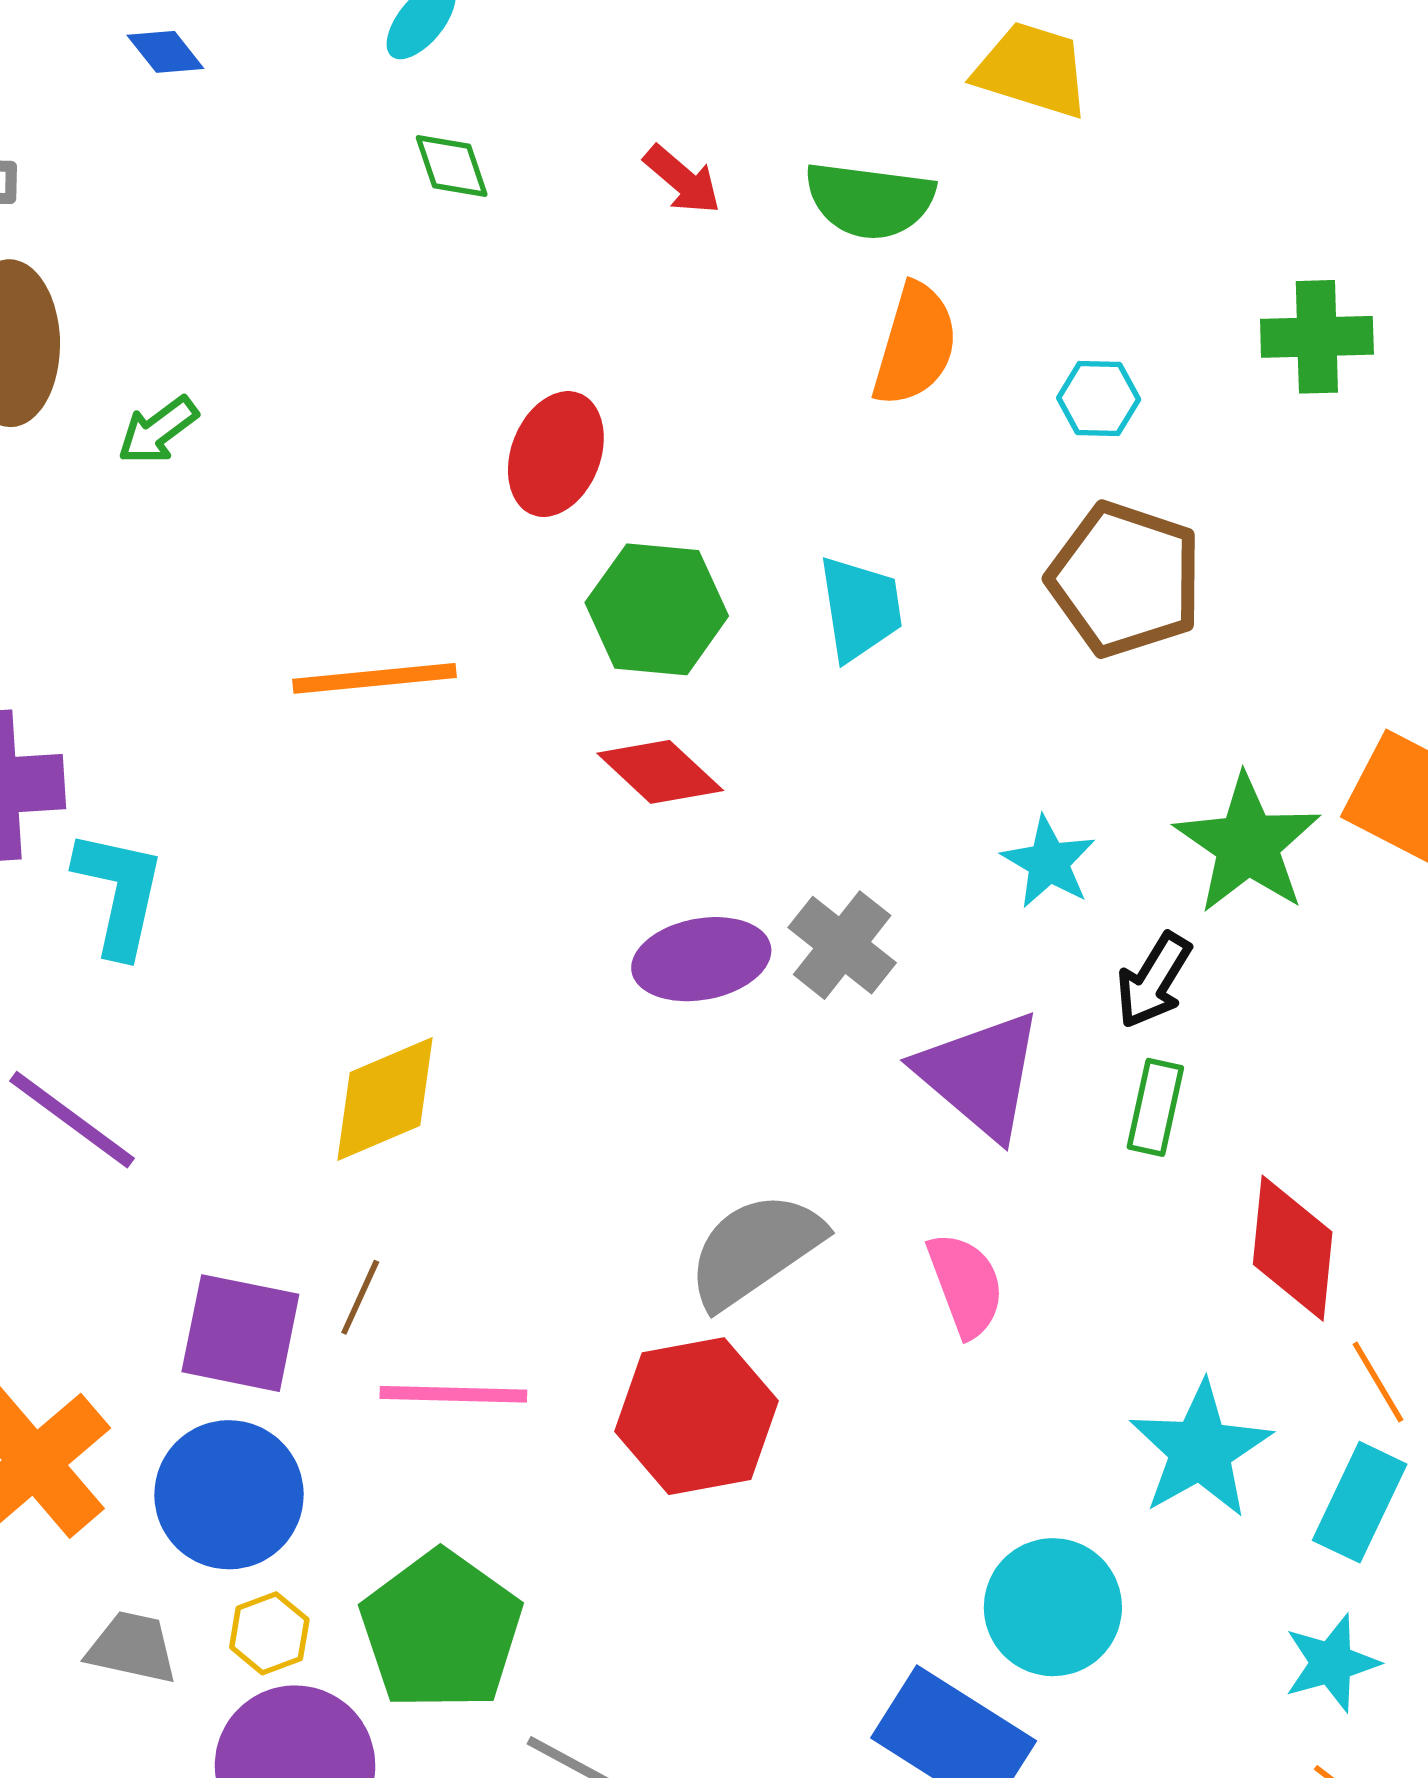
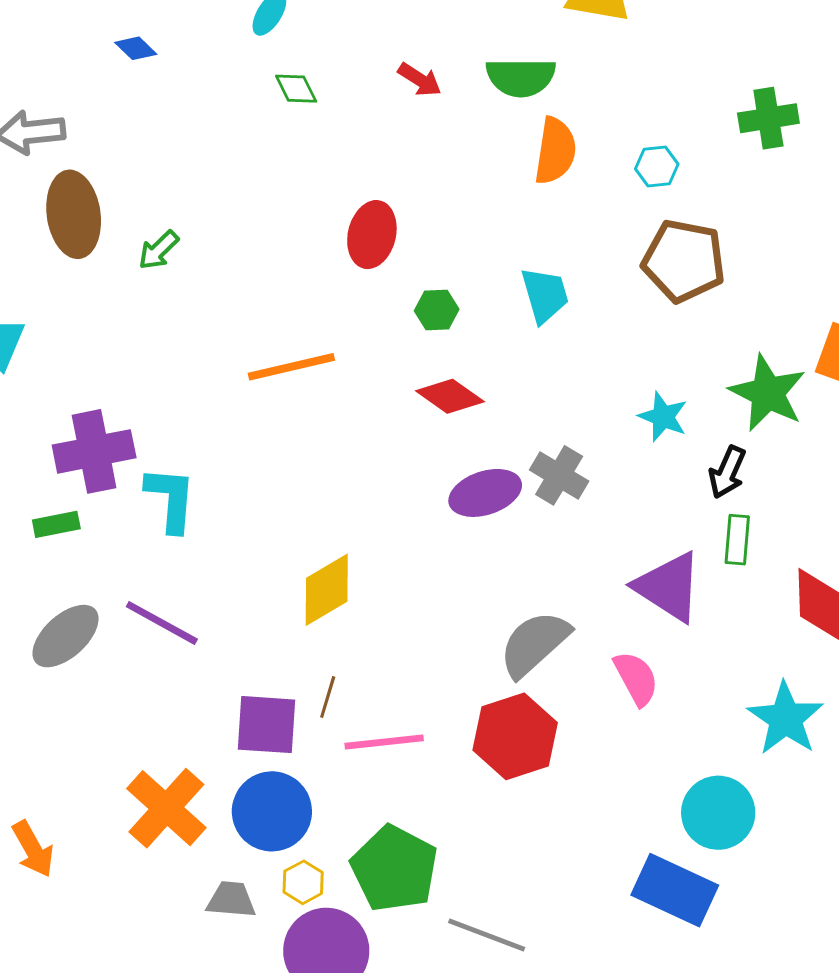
green hexagon: (657, 609) -> (437, 310), size x0.6
purple triangle: (980, 1075) -> (669, 587), moved
pink semicircle: (966, 1285) -> (636, 678), moved

